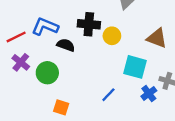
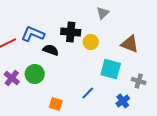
purple cross: (21, 62) -> (12, 78), moved
blue cross: (149, 93) -> (123, 101), moved
orange square: (61, 107) -> (56, 104), moved

